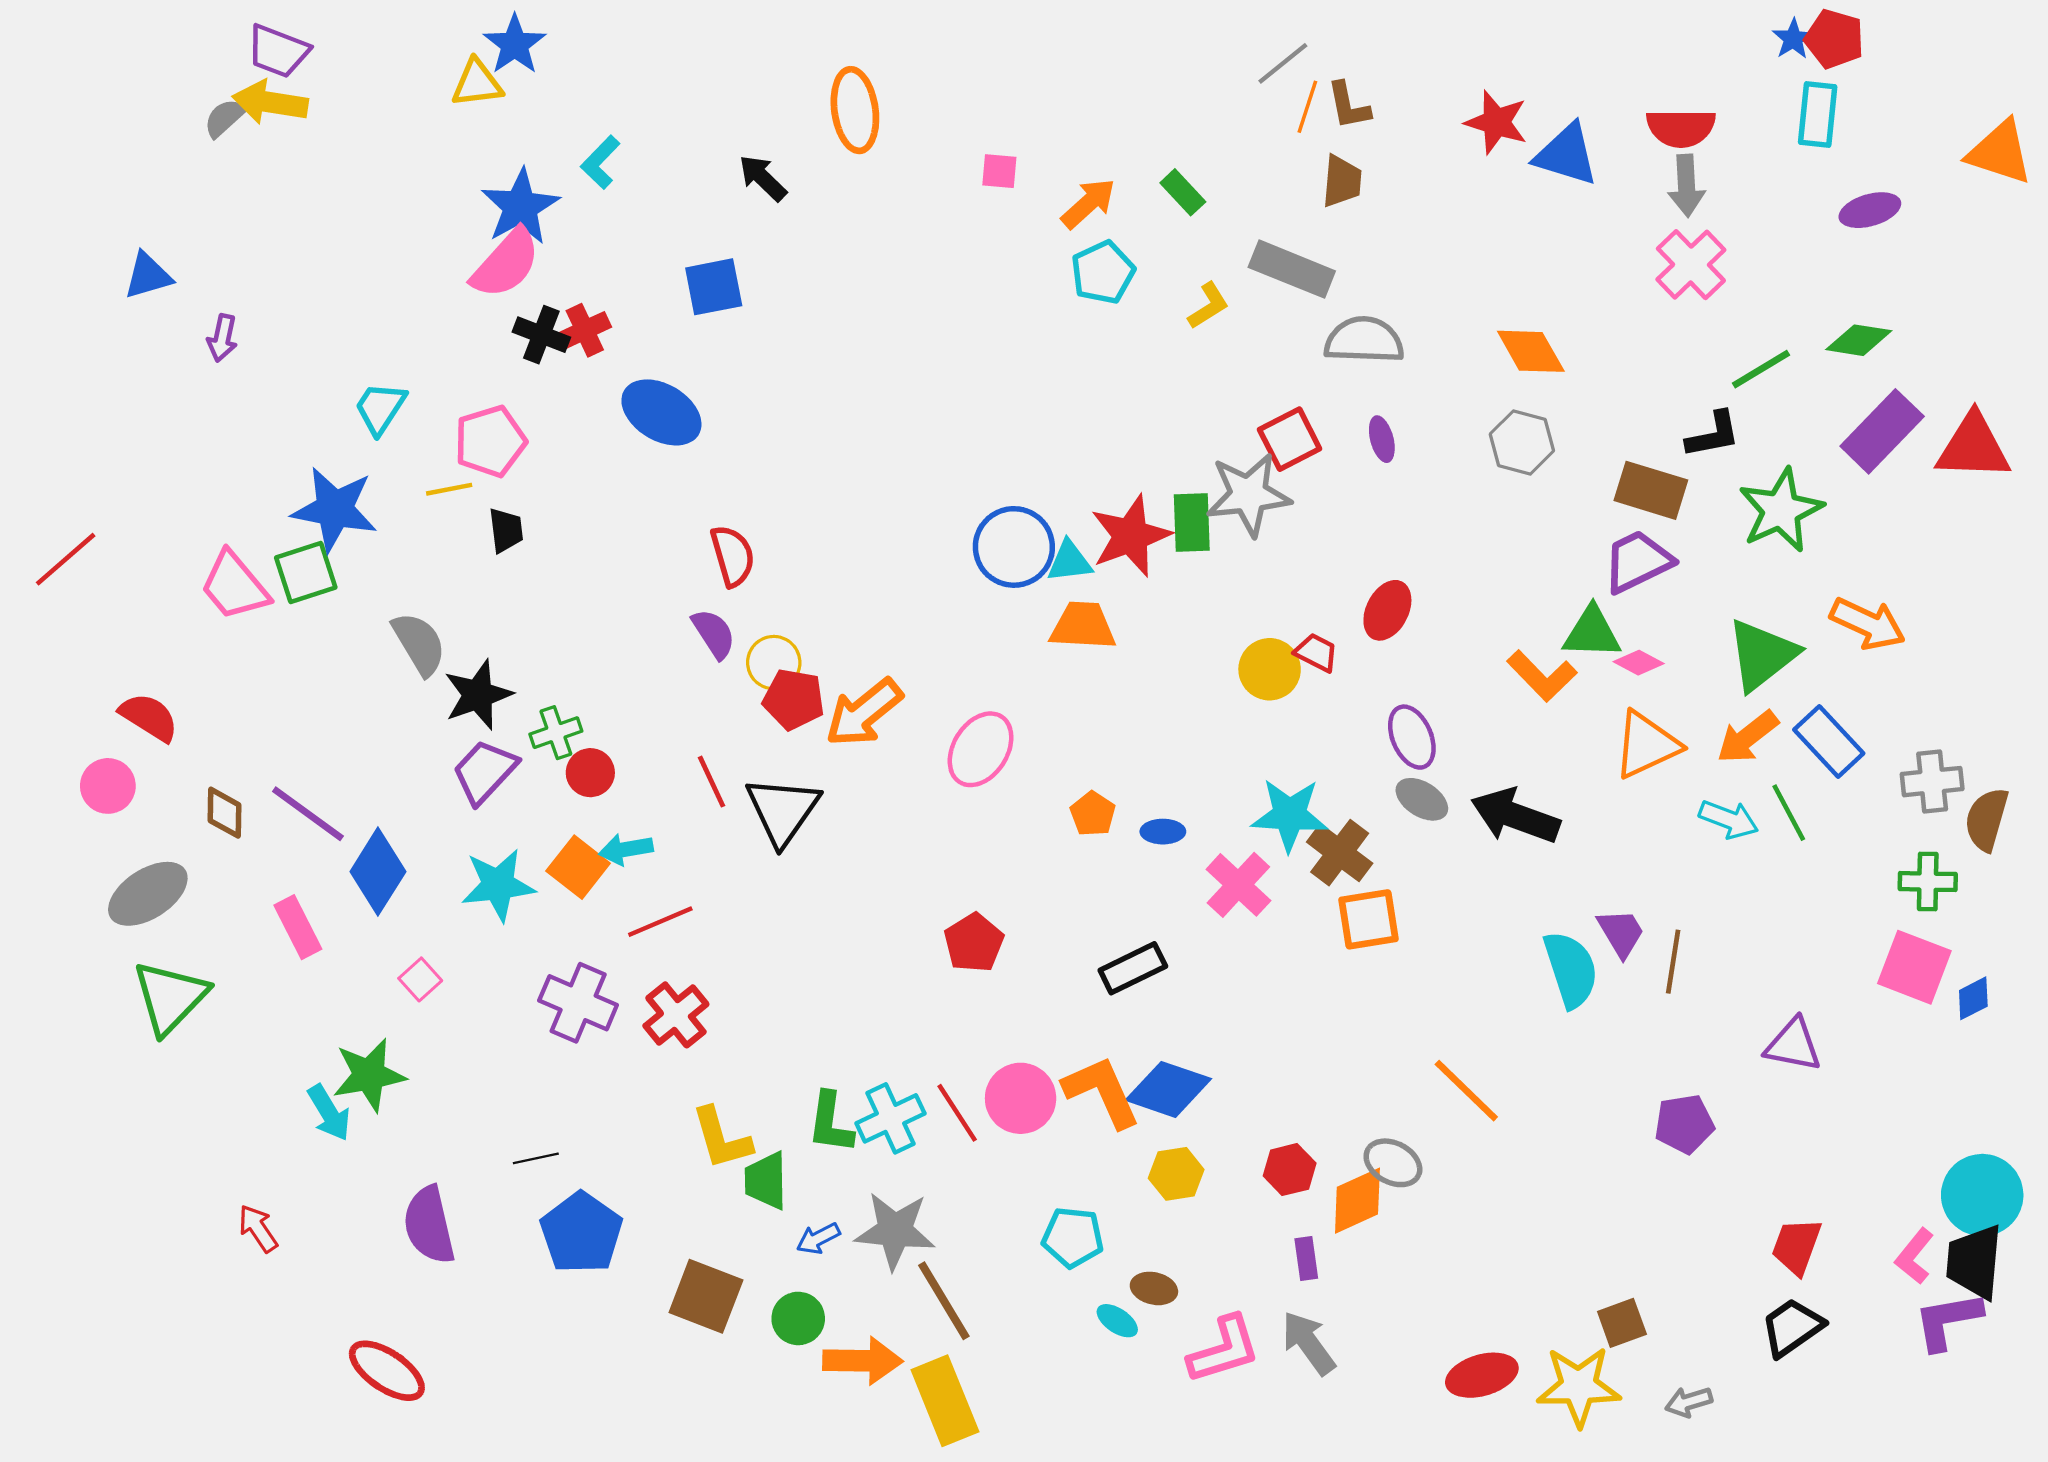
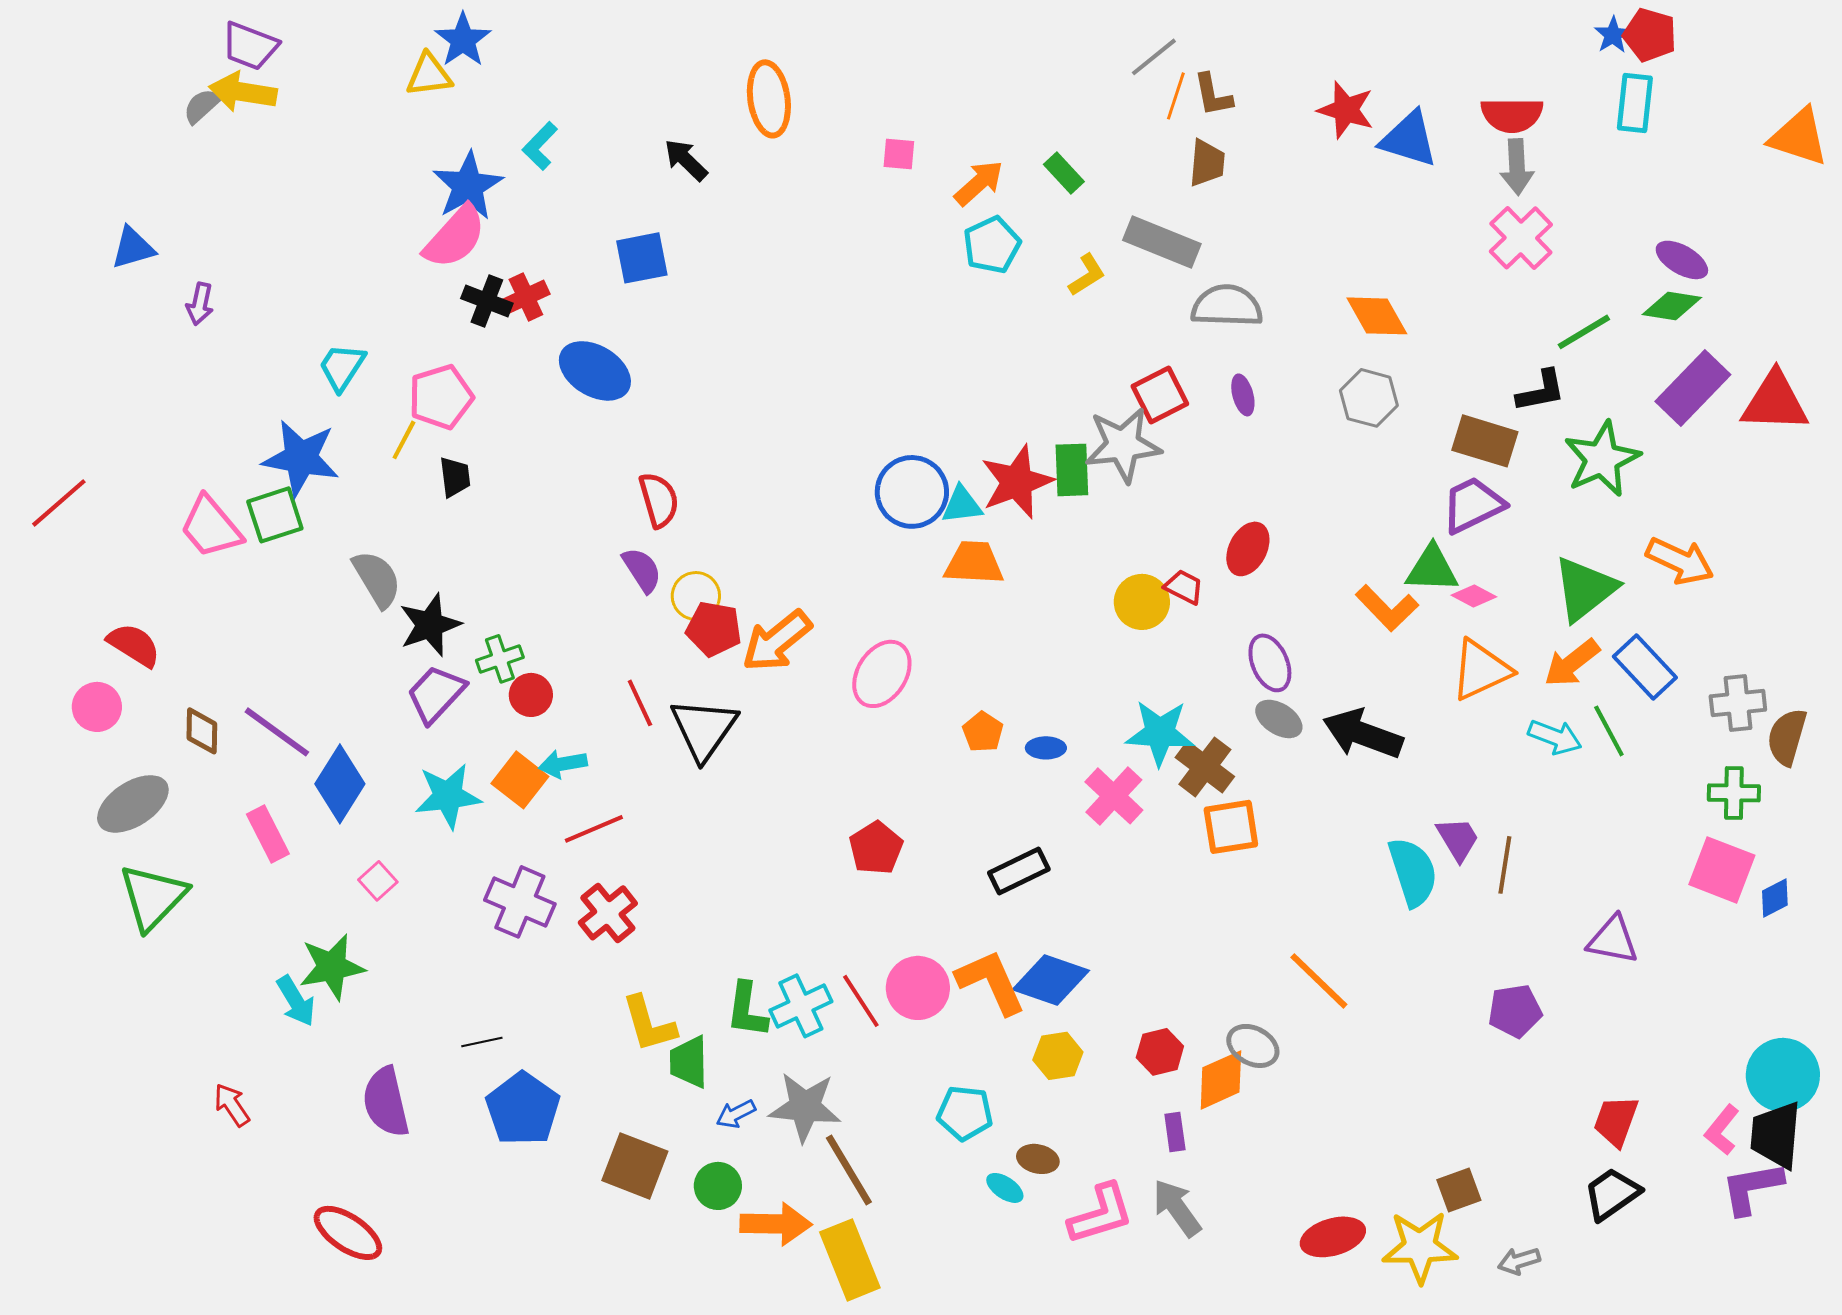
purple ellipse: (1870, 210) -> (1682, 260), moved, turned 46
yellow line: (449, 489) -> (404, 440), turned -51

